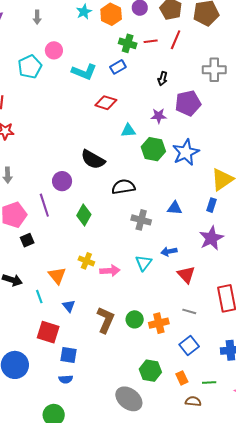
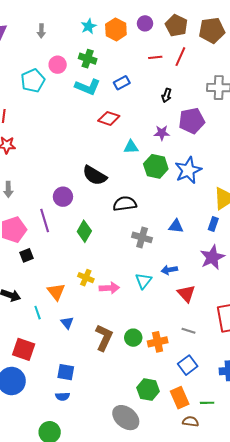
green cross: (128, 43) -> (88, 59), moved
red square: (48, 332) -> (24, 349), moved
orange rectangle: (182, 378) -> (180, 398), size x1.5

